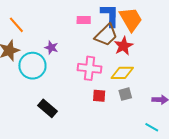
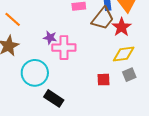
cyan circle: (32, 66) -> (35, 73), moved
pink cross: (89, 68) -> (64, 48), moved

